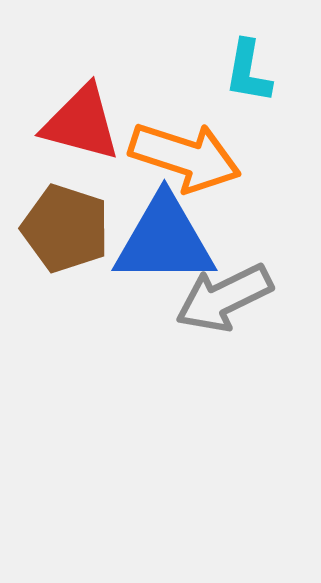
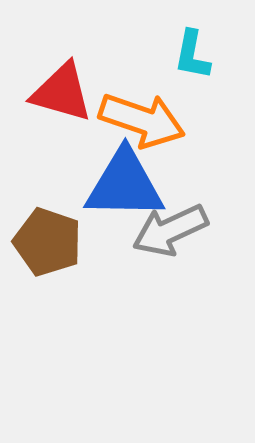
brown pentagon: (65, 228) -> (48, 242), moved

